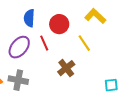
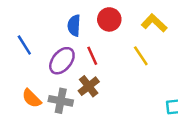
red circle: (59, 24) -> (109, 19), moved
brown cross: (66, 68) -> (89, 86), moved

